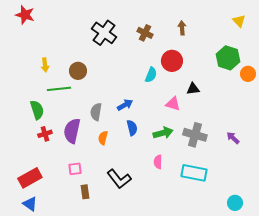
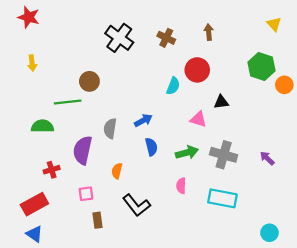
yellow arrow: (45, 65) -> (32, 63), moved
green semicircle: (37, 110) -> (42, 126), turned -72
red cross: (45, 134) -> (52, 170), moved
orange semicircle: (103, 138) -> (117, 171), moved

